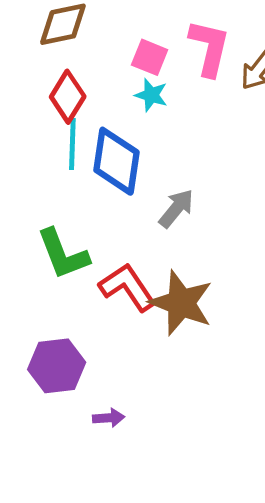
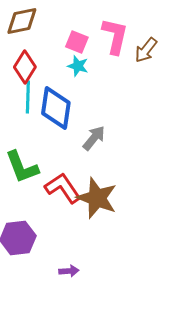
purple arrow: (109, 418) -> (69, 271), moved

